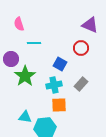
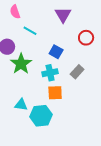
purple triangle: (90, 25) -> (63, 15), moved, turned 36
cyan line: (34, 43) -> (30, 31), turned 32
red circle: (81, 48) -> (86, 38), moved

